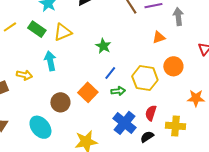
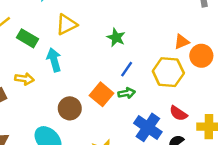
green rectangle: (37, 29) -> (27, 38), moved
orange triangle: (159, 37) -> (182, 42), moved
green arrow: (118, 91) -> (127, 93), moved
red semicircle: (151, 113) -> (178, 113), turned -70

